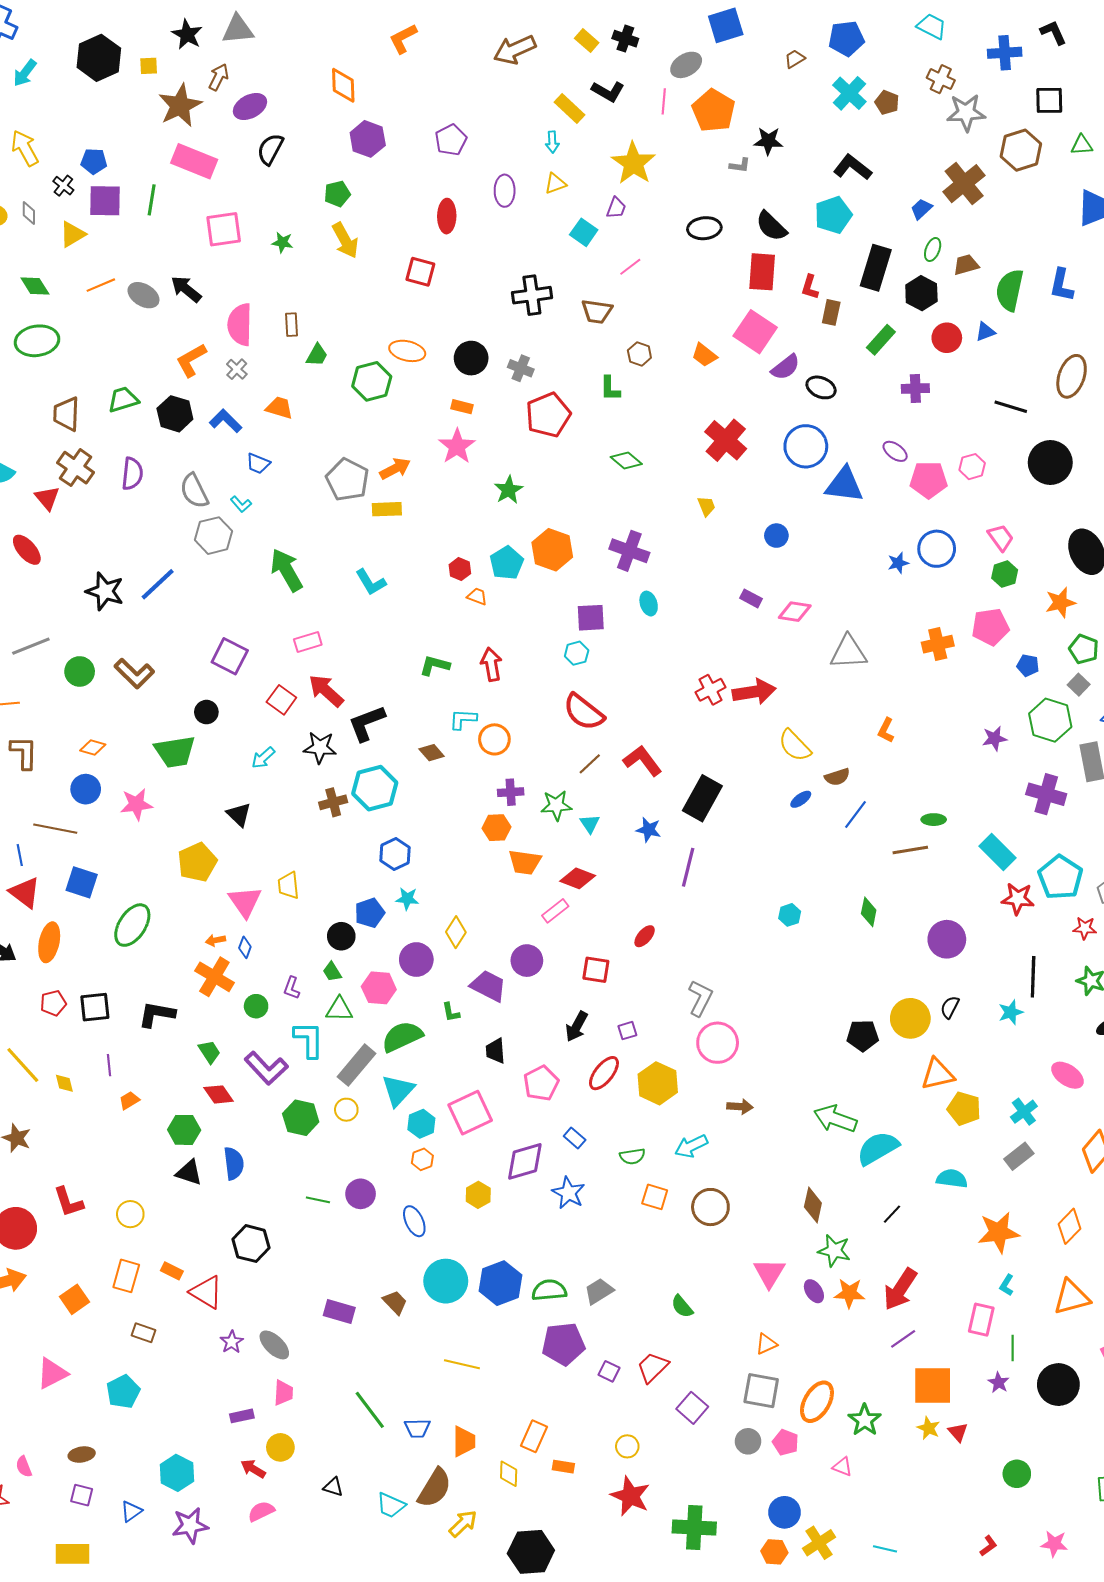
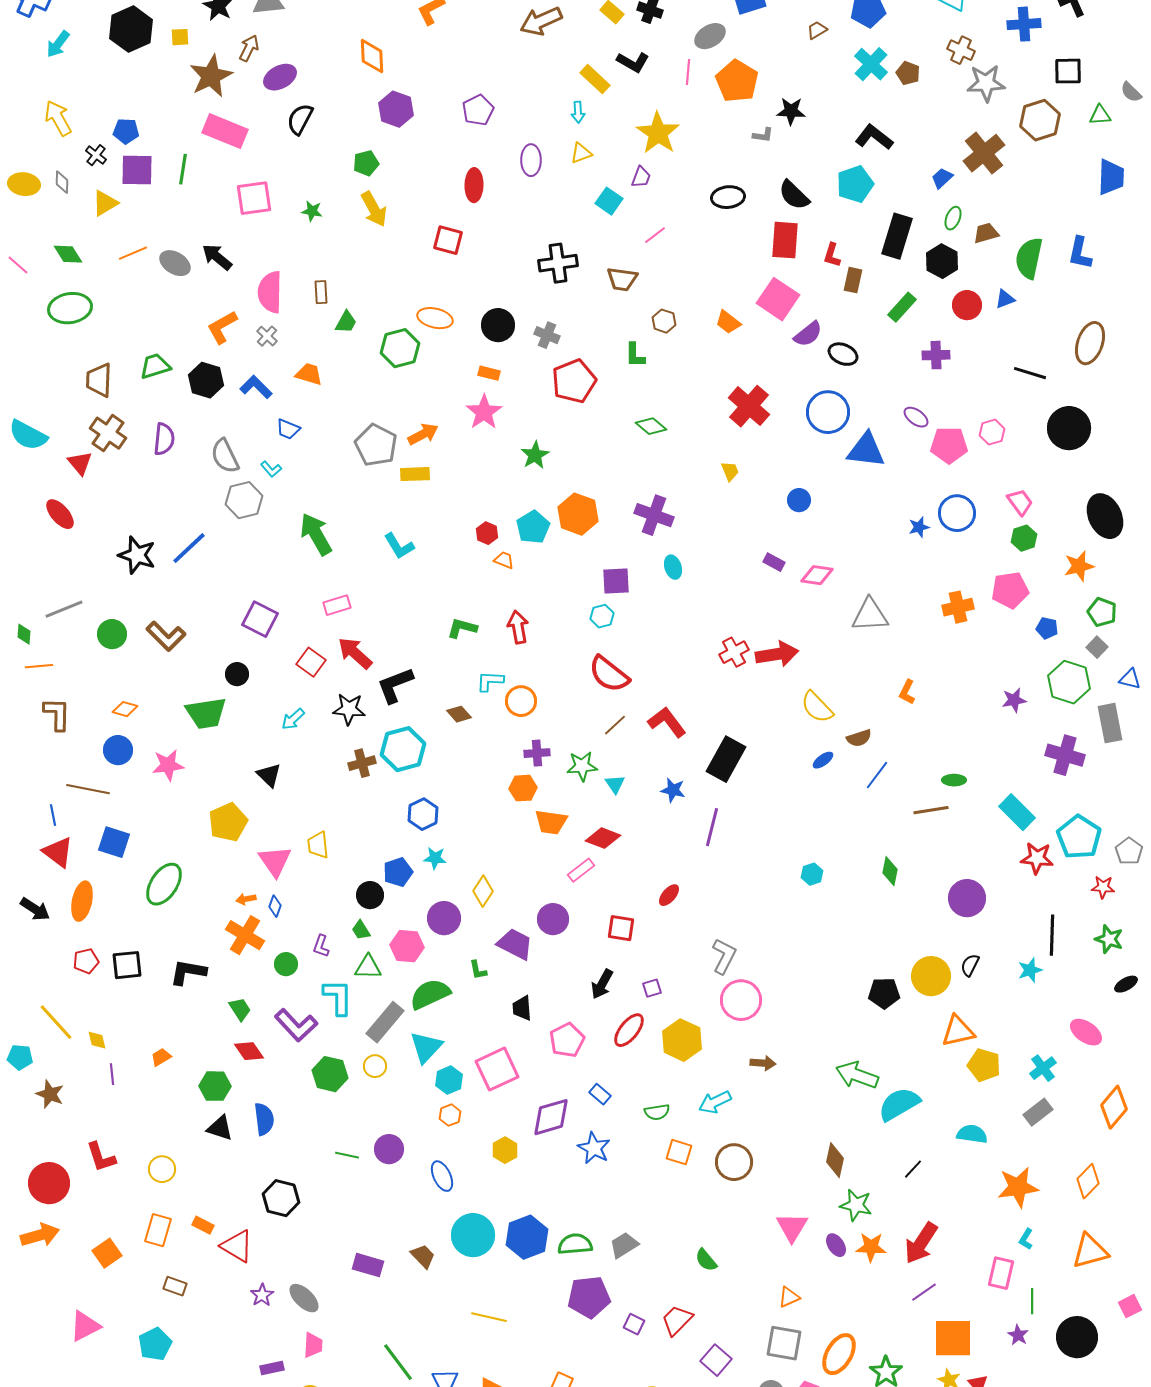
purple line: (109, 1065) -> (112, 1074), moved

